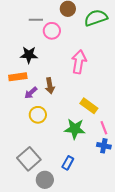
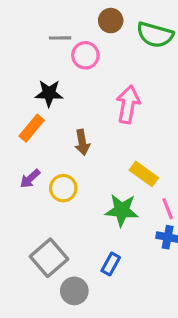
green semicircle: (96, 18) -> (155, 35), turned -145
orange rectangle: (18, 77) -> (32, 128), turned -42
purple arrow: (31, 93) -> (30, 179), moved

